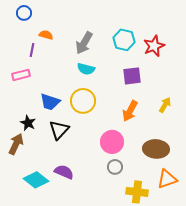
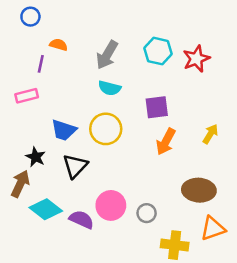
purple square: (132, 76) -> (157, 107), moved
pink circle: (112, 142) -> (111, 205), moved
cyan diamond: (36, 180) -> (46, 209), moved

